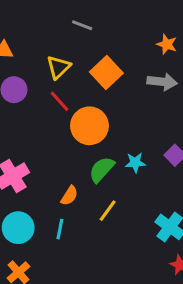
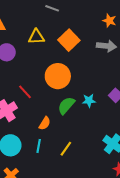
yellow triangle: (58, 67) -> (36, 37), turned 42
red line: (59, 101) -> (25, 92), moved
yellow line: (108, 211) -> (66, 149), moved

